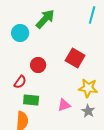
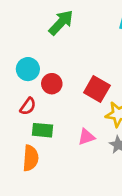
cyan circle: (20, 33) -> (28, 69), moved
red square: (75, 58) -> (97, 89), moved

